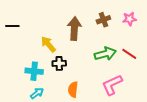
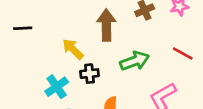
green arrow: (105, 54) -> (135, 61), moved
cyan cross: (34, 71) -> (57, 87), turned -36

